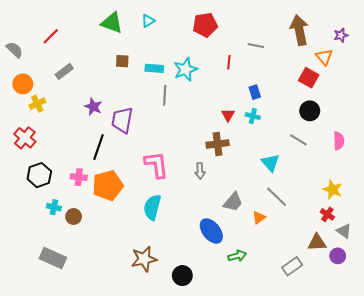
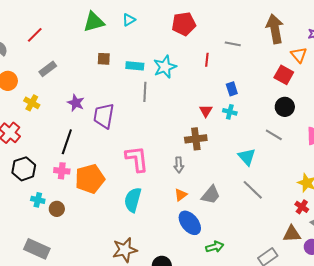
green triangle: (112, 23) -> (94, 22), turned -35
yellow cross: (37, 104) -> (32, 103), moved, turned -35
black line: (98, 147) -> (67, 142), moved
orange triangle: (259, 218) -> (181, 195), moved

